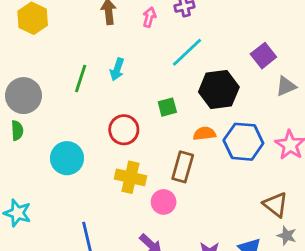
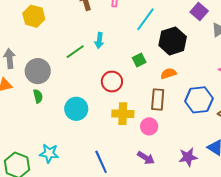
green line: (81, 79) -> (75, 52), turned 48
blue hexagon: (243, 142) -> (199, 100), moved

